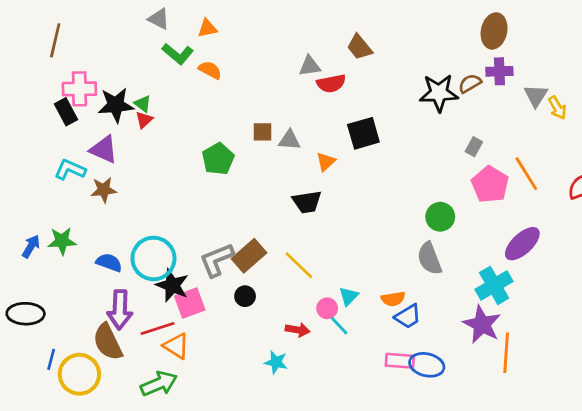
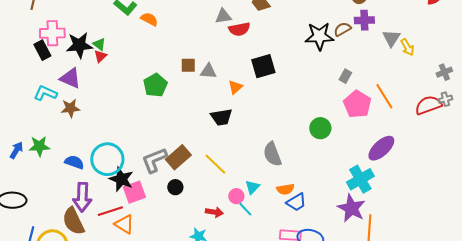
gray semicircle: (429, 258) -> (272, 154), moved

